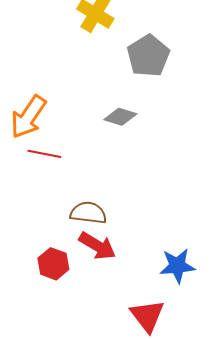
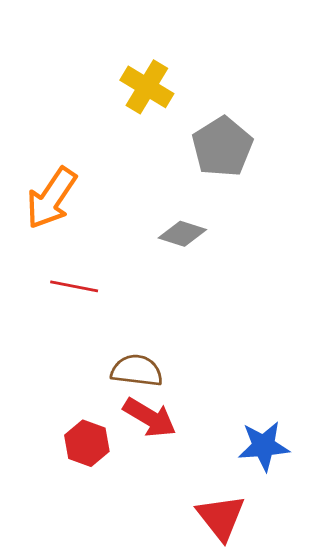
orange arrow: (28, 117) -> (51, 198), moved

